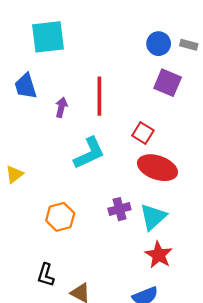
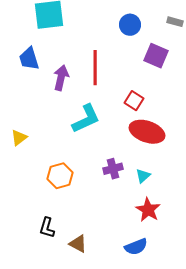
blue circle: (159, 44) -> (130, 25), moved
purple arrow: (61, 107) -> (61, 78), size x1.4
cyan triangle: (153, 217) -> (143, 176), size x0.6

